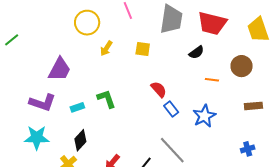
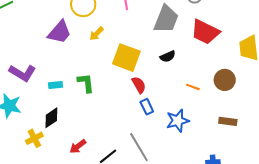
yellow square: (143, 49) -> (126, 58), moved, size x1.8
black semicircle: (197, 52) -> (168, 56), moved
purple trapezoid: (60, 69) -> (59, 32), moved

